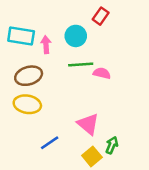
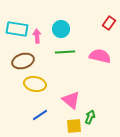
red rectangle: (101, 16) -> (109, 23), moved
pink semicircle: (102, 73) -> (100, 56), moved, size x1.5
yellow ellipse: (27, 104) -> (35, 84), moved
yellow square: (92, 156) -> (74, 126), turned 35

